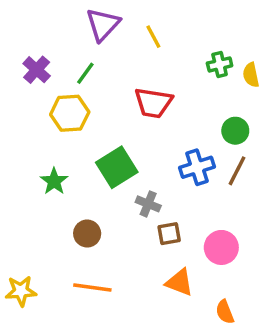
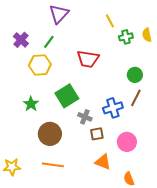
yellow line: (153, 37) -> (110, 21), moved
yellow semicircle: (251, 75) -> (147, 35), moved
blue cross: (197, 167) -> (113, 108), moved
brown circle: (87, 234) -> (50, 134), size x1.5

